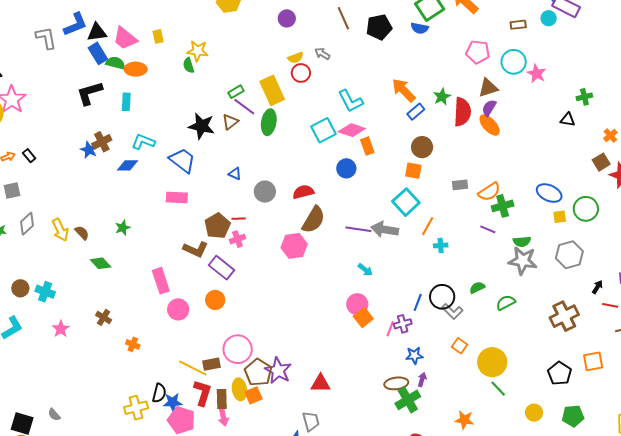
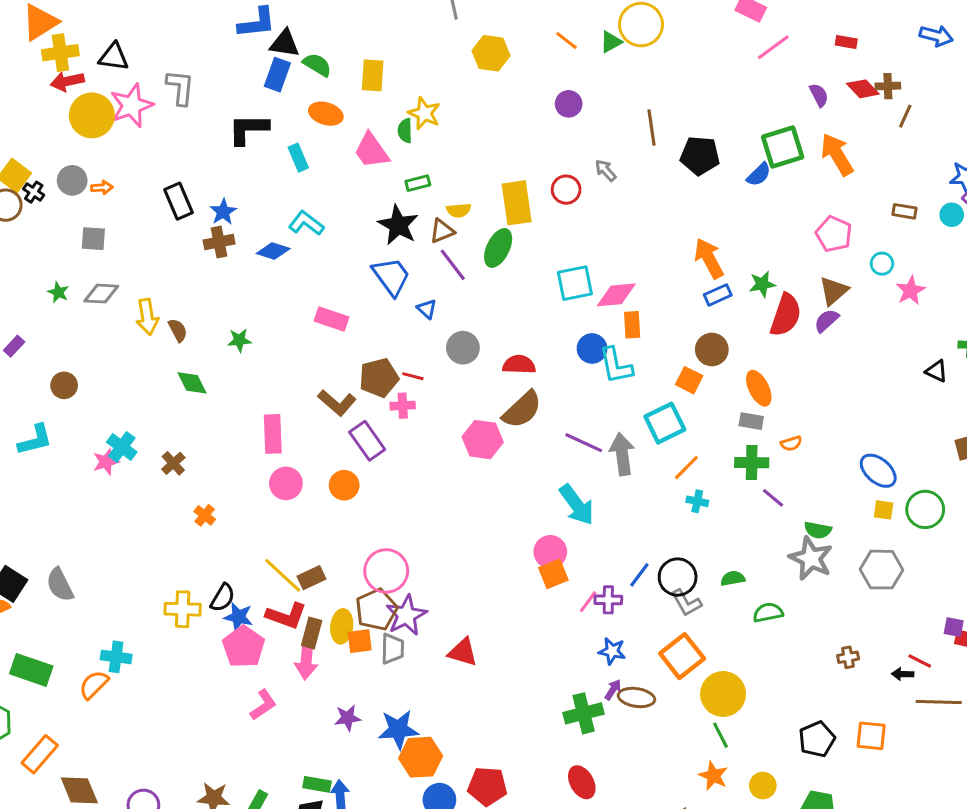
blue semicircle: (420, 28) -> (759, 174), turned -72
yellow rectangle: (158, 36) -> (373, 75), size x1.5
gray L-shape: (46, 38) -> (180, 88), moved
pink trapezoid: (125, 38) -> (372, 151), moved
blue rectangle: (98, 53) -> (277, 75), turned 35
yellow semicircle: (296, 58) -> (459, 210), moved
cyan circle: (514, 62) -> (882, 264), size x0.6
green semicircle: (115, 63) -> (317, 65), moved
brown triangle: (488, 88) -> (834, 291), turned -40
green rectangle: (236, 92) -> (418, 183), moved
cyan L-shape: (351, 101) -> (616, 366), moved
cyan rectangle: (126, 102) -> (298, 158), turned -42
purple line: (244, 107) -> (453, 265), moved
orange ellipse: (490, 125) -> (759, 388), moved
pink diamond: (352, 130) -> (616, 295), turned -40
brown cross: (102, 142) -> (219, 242), moved
black rectangle: (29, 156) -> (179, 201), moved, size x1.6
blue trapezoid: (182, 160) -> (391, 276), moved
orange semicircle: (489, 192) -> (791, 443), size x0.6
green cross: (503, 206) -> (752, 463), moved
gray diamond: (27, 224) -> (101, 294), turned 30
gray arrow: (385, 229) -> (622, 454), turned 56
cyan arrow: (365, 270) -> (577, 505), size x1.8
black arrow: (597, 287) -> (903, 674), moved, turned -136
cyan cross: (45, 292) -> (122, 447), moved
brown cross: (564, 316) -> (848, 657), size x0.5
orange square: (459, 346) -> (682, 656), size x1.8
pink circle: (238, 349) -> (386, 571), moved
brown rectangle: (212, 364) -> (311, 578), turned -30
brown ellipse: (396, 383) -> (636, 697), moved
red L-shape: (203, 393) -> (286, 616), turned 76
gray semicircle: (54, 415) -> (60, 585), size x1.6
pink arrow: (223, 417) -> (306, 660), size x1.4
orange star: (464, 420) -> (713, 776), moved
gray trapezoid: (311, 421) -> (392, 649), moved

